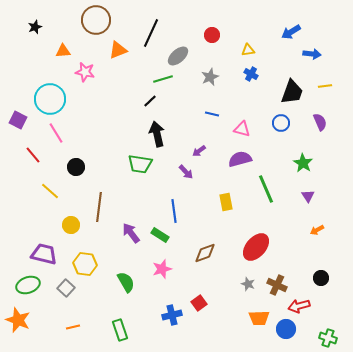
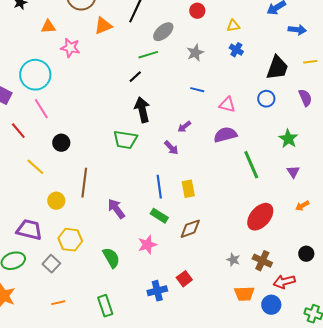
yellow rectangle: (226, 202) -> (188, 189), moved
green rectangle: (160, 235) -> (159, 216), moved
red ellipse: (256, 247) -> (260, 217), moved

